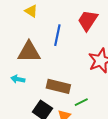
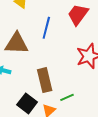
brown rectangle: (58, 86) -> (45, 80), turned 60

